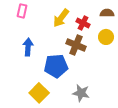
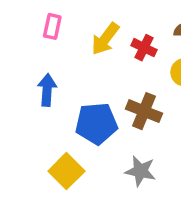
pink rectangle: (22, 11) -> (52, 26), moved
brown cross: (76, 45) -> (144, 111), moved

